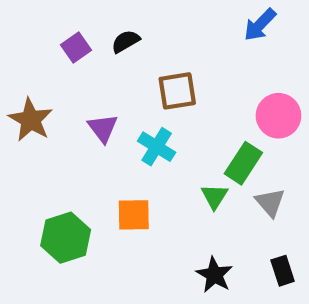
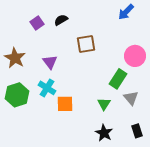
cyan cross: (157, 147) -> (47, 88), moved
green triangle: (214, 196) -> (104, 104), moved
green hexagon: (66, 238) -> (17, 95), moved

